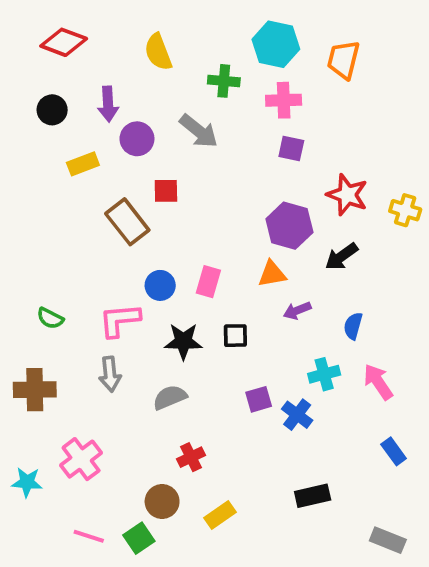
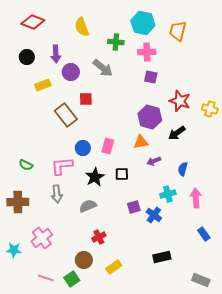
black star: (183, 341) -> (95, 177), turned -30
pink arrow: (378, 382) -> (196, 198), turned 30

